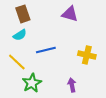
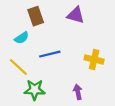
brown rectangle: (23, 14) -> (36, 16), moved
green star: (32, 83) -> (35, 90), turned 30

